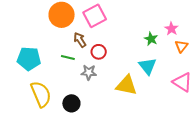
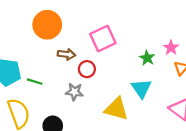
pink square: (95, 16) -> (103, 38), moved
brown arrow: (80, 40) -> (66, 54), turned 126
green line: (68, 58) -> (35, 82), moved

